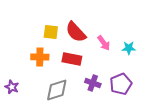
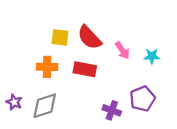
purple cross: (93, 83) -> (112, 110), moved
gray diamond: (57, 90) -> (45, 106), moved

